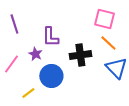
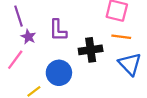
orange line: (108, 43) -> (121, 37), turned -36
purple star: (35, 54) -> (28, 37), moved

